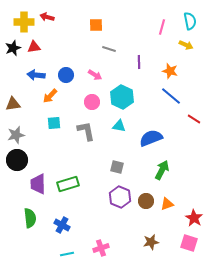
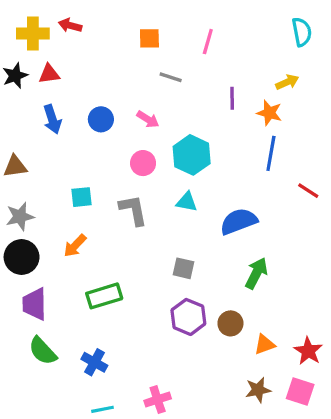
pink line: (162, 27) -> (208, 42), moved
yellow arrow: (186, 45) -> (287, 82), moved, turned -48
purple line: (139, 62) -> (232, 98), moved
blue arrow: (36, 75) -> (52, 119), turned -114
orange arrow: (50, 96) -> (75, 246), moved
blue line: (171, 96) -> (271, 153), turned 60
purple trapezoid: (38, 184) -> (34, 304), moved
orange triangle: (167, 204) -> (264, 344), moved
green semicircle: (30, 218) -> (43, 351), turned 144
brown star: (151, 242) -> (258, 390), moved

